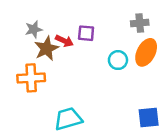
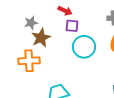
red arrow: (64, 41) -> (65, 11), moved
cyan circle: (118, 60) -> (84, 47), moved, size x1.5

